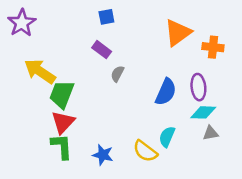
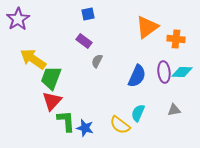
cyan diamond: (203, 112) -> (182, 72), moved
green L-shape: (62, 146) -> (66, 121), moved

